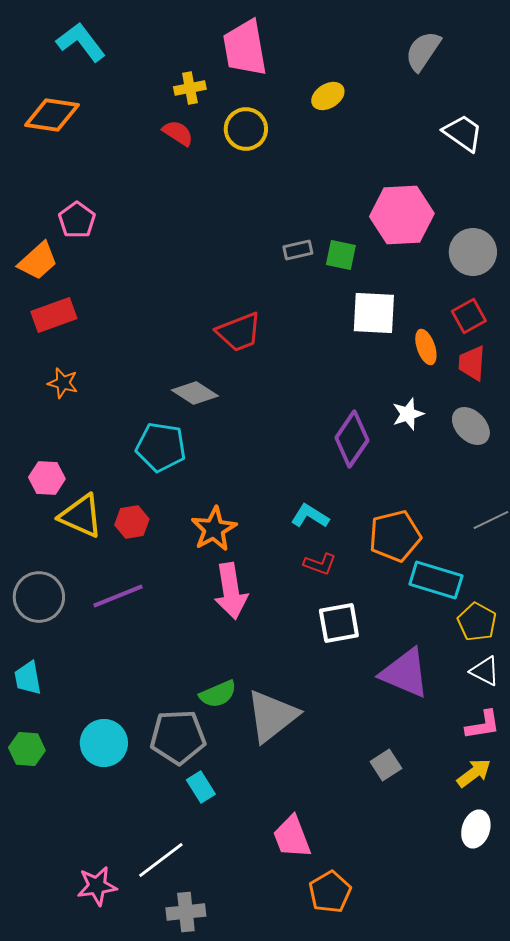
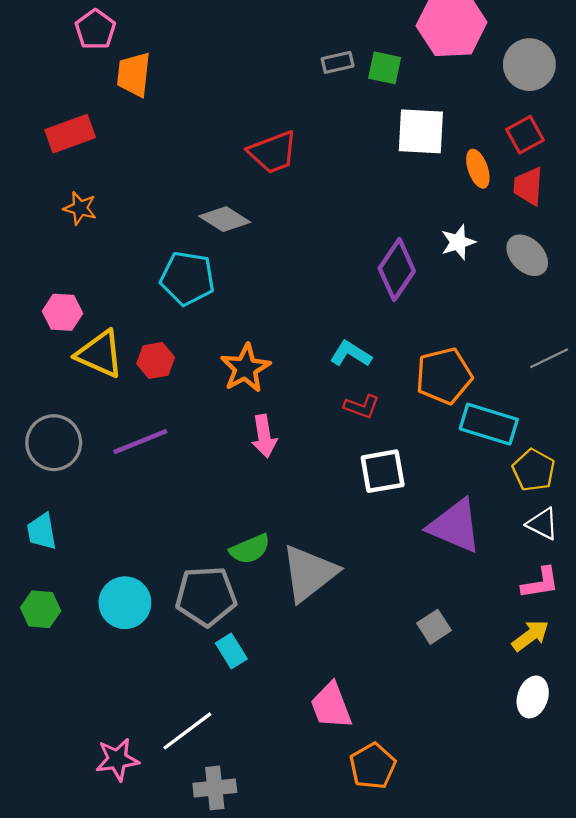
orange trapezoid: (38, 261) -> (134, 74), moved, turned 138
pink arrow: (231, 591) -> (264, 436), size x0.7

